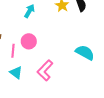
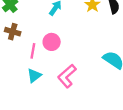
cyan triangle: (16, 72) -> (34, 76), turned 40

